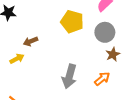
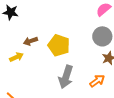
yellow pentagon: (72, 22) -> (59, 45), moved

